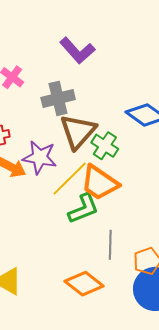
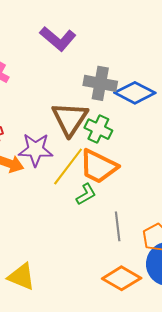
gray cross: (58, 98) -> (100, 83), moved, turned 32
green L-shape: (83, 209) -> (86, 194), size x0.7
orange diamond: (84, 284) -> (122, 278), moved

